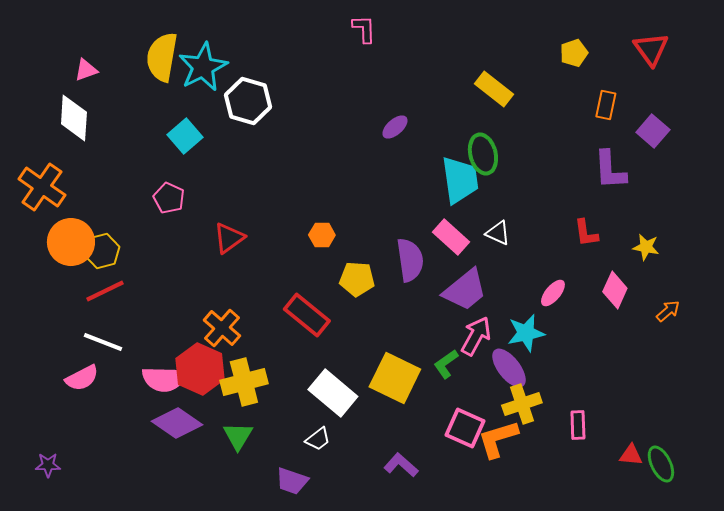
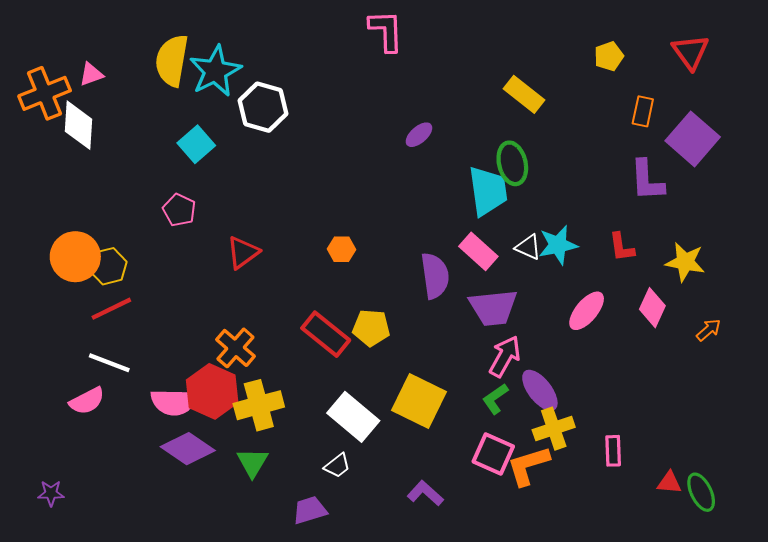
pink L-shape: (364, 29) -> (386, 31), size x1.4
purple square: (653, 131) -> (693, 139), size x1.5
orange cross: (42, 187) -> (45, 93), moved, turned 33
yellow star: (646, 247) -> (685, 262), size x1.4
yellow pentagon: (357, 279) -> (371, 328), moved
purple trapezoid: (465, 290) -> (493, 308), turned 33
pink ellipse: (553, 293) -> (587, 311), size x1.4
cyan star: (526, 333) -> (558, 245), moved
green L-shape: (446, 364) -> (495, 399), moved
purple trapezoid: (292, 481) -> (310, 510), turned 144

